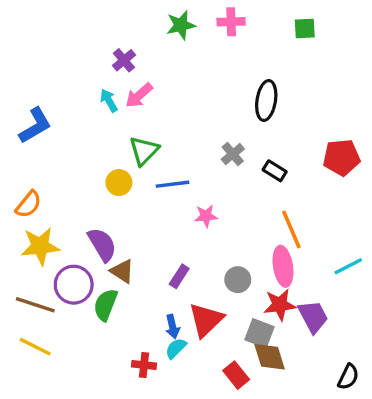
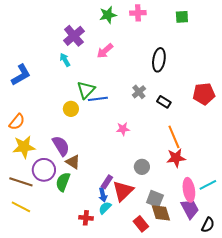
purple cross: (124, 60) -> (74, 36), size x1.5
pink arrow: (139, 95) -> (105, 51), moved
blue line: (172, 184) -> (98, 99), moved
pink ellipse: (283, 266) -> (189, 190), moved
cyan line: (348, 266) -> (208, 185), moved
purple rectangle: (179, 276) -> (107, 182), moved
red star: (280, 305) -> (176, 158), moved
purple trapezoid: (313, 316) -> (190, 209), moved

